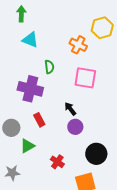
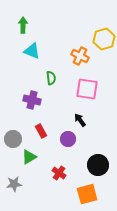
purple cross: (30, 89) -> (32, 100), size x0.7
black arrow: (70, 109) -> (80, 120), moved
purple circle: (75, 127) -> (68, 139), moved

